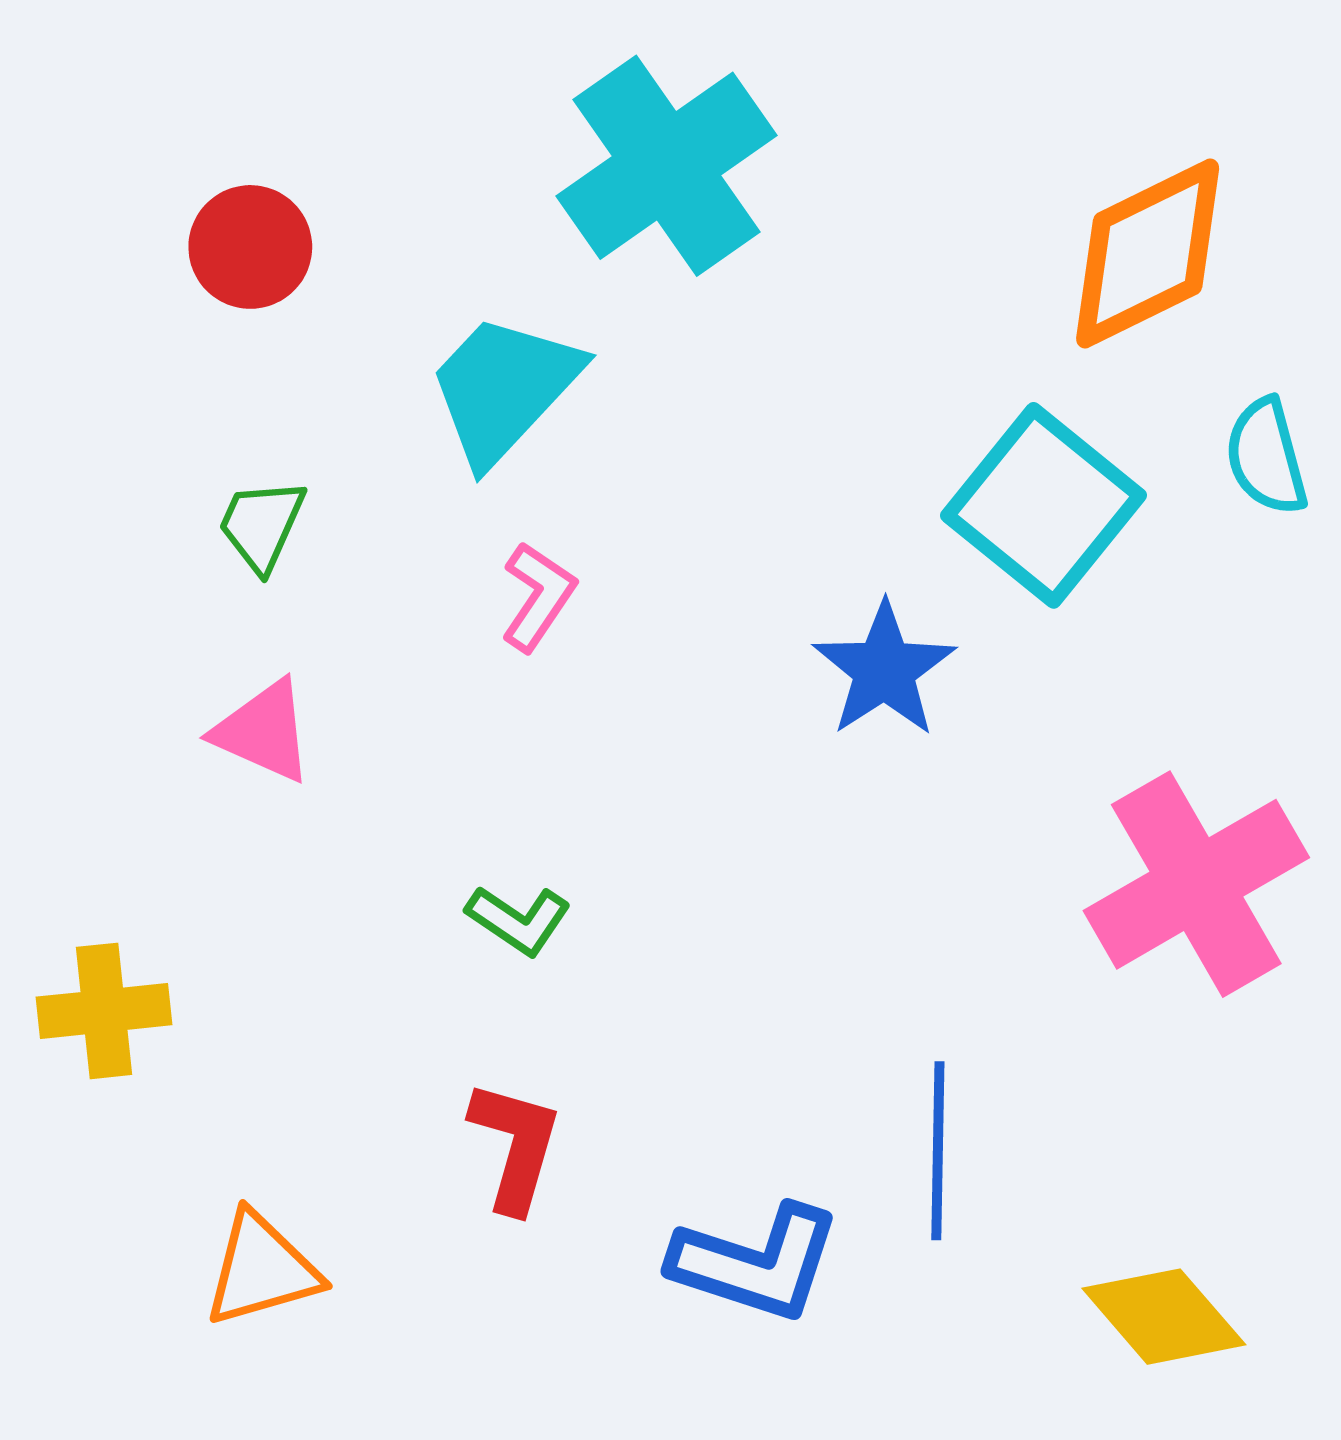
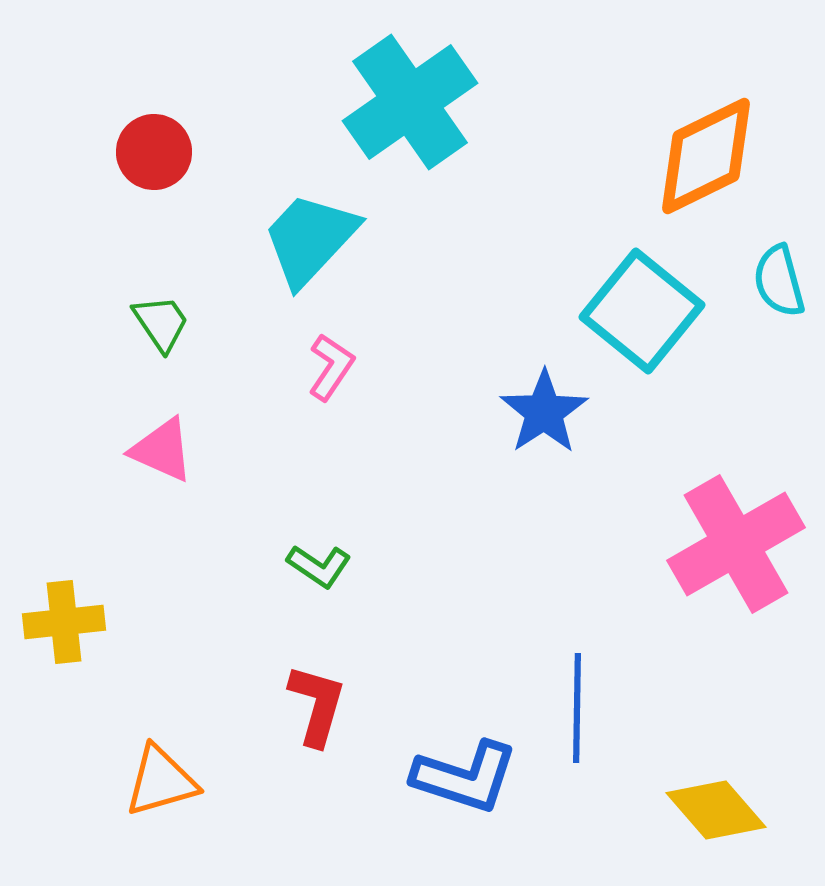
green trapezoid: (262, 525) -> (161, 323), turned 122

